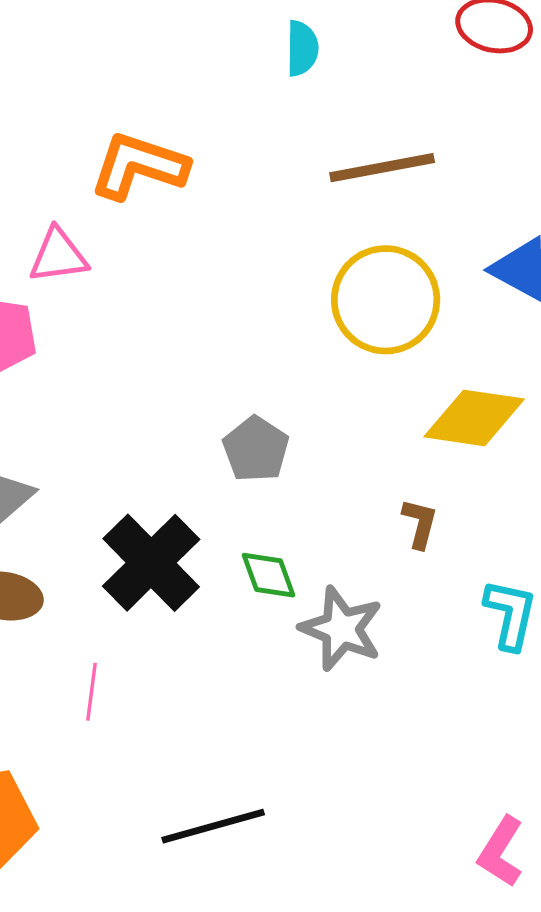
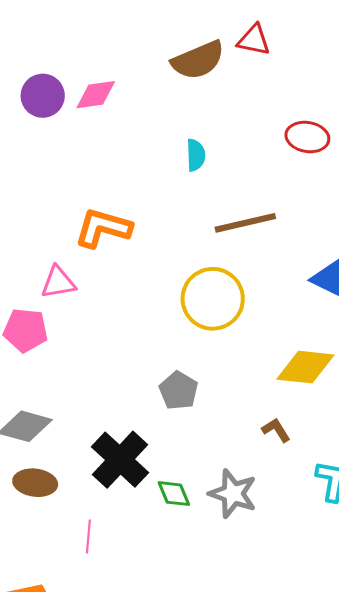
yellow circle: (386, 300) -> (213, 299), moved
brown L-shape: (420, 523) -> (276, 430), turned -44
green diamond: (268, 575) -> (174, 494), moved

